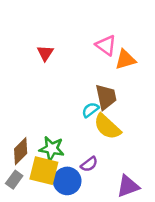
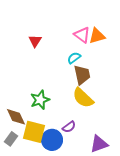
orange triangle: (125, 59) -> (97, 36), moved
cyan semicircle: (90, 110) -> (74, 58), moved
green star: (52, 149) -> (40, 100), moved, turned -30
brown diamond: (21, 151) -> (16, 117), turned -70

